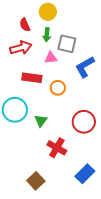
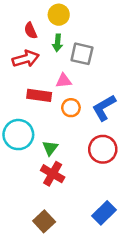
pink triangle: (51, 58) -> (64, 81), moved
blue L-shape: (85, 67) -> (104, 108), moved
red cross: (57, 148) -> (53, 174), moved

